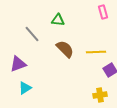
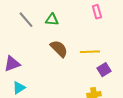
gray line: (32, 34) -> (26, 20), moved

